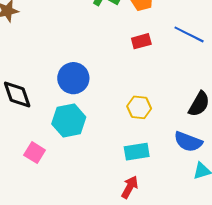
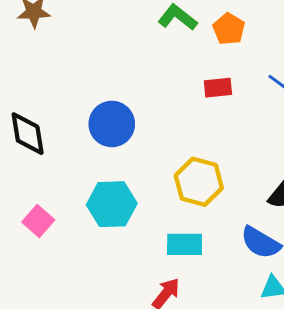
yellow hexagon: (139, 107) -> (199, 182), size x1.4
cyan hexagon: (69, 120) -> (112, 204), moved

